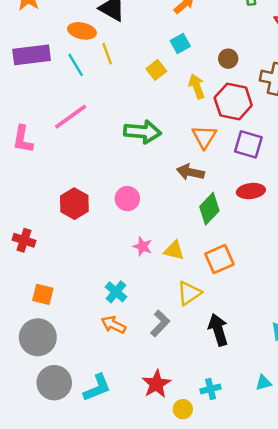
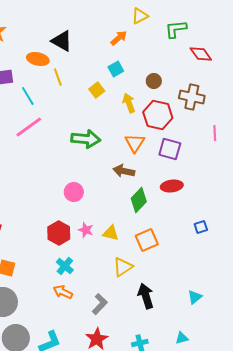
cyan line: (76, 65) -> (28, 96), moved
red hexagon: (74, 204) -> (59, 233), moved
gray L-shape: (160, 323) -> (100, 304), moved

